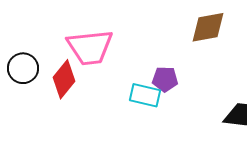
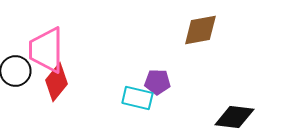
pink trapezoid: (90, 47) -> (46, 50), moved, turned 96

